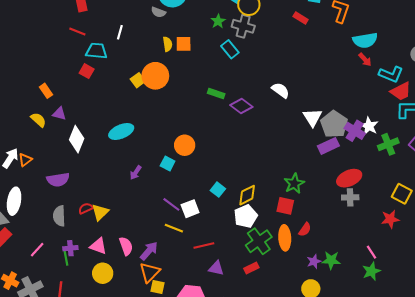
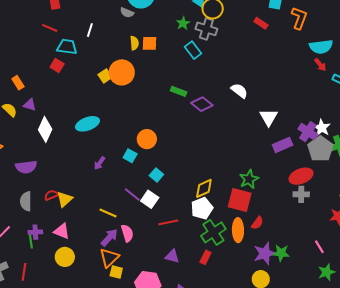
gray pentagon: (334, 124) -> (320, 149), moved
cyan square: (218, 190) -> (156, 175), moved
red square: (285, 206) -> (240, 200), size x1.4
white square: (190, 209) -> (150, 199), turned -36
yellow line: (174, 228) -> (108, 213), moved
pink semicircle: (126, 246) -> (127, 233), moved
red line: (204, 246) -> (168, 222), moved
purple star: (314, 261) -> (265, 253), size x1.6
red rectangle: (251, 268) -> (205, 257), turned -40
green star: (371, 271) -> (327, 272), moved

